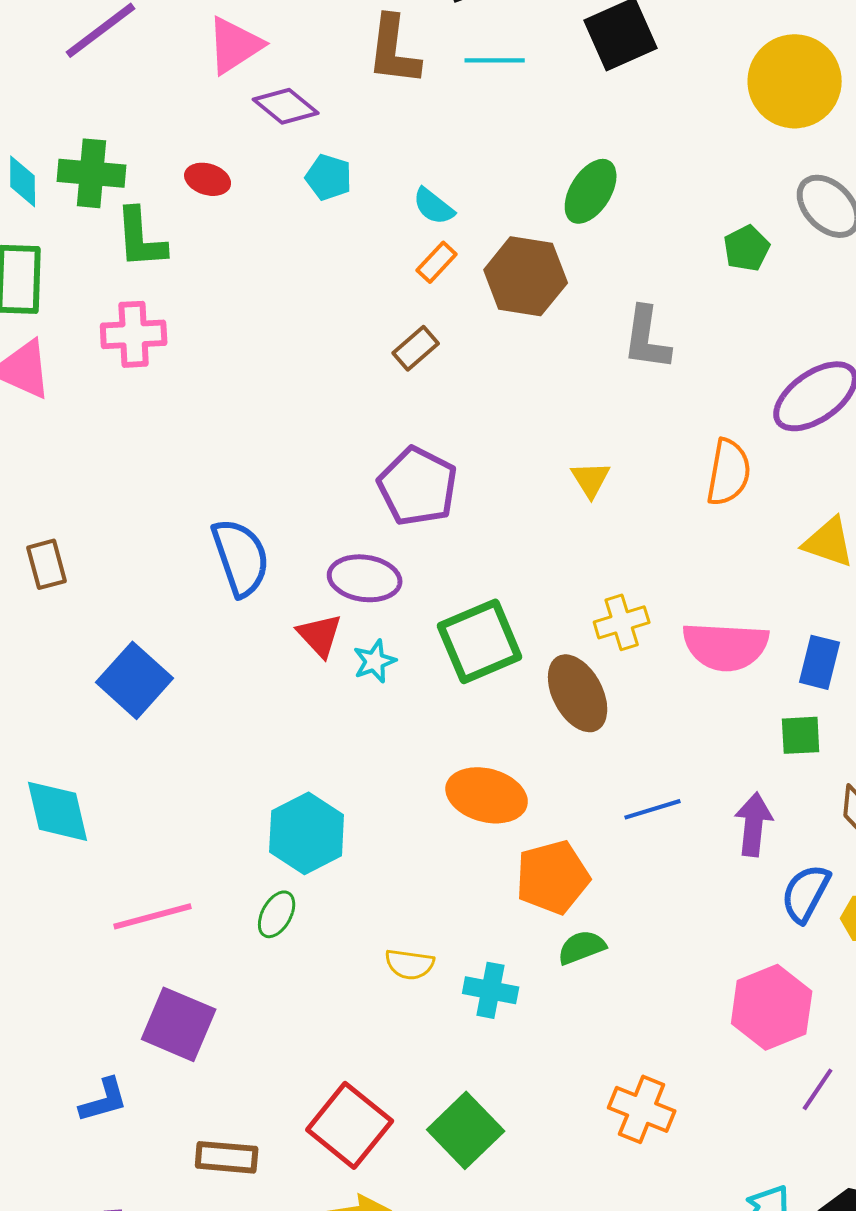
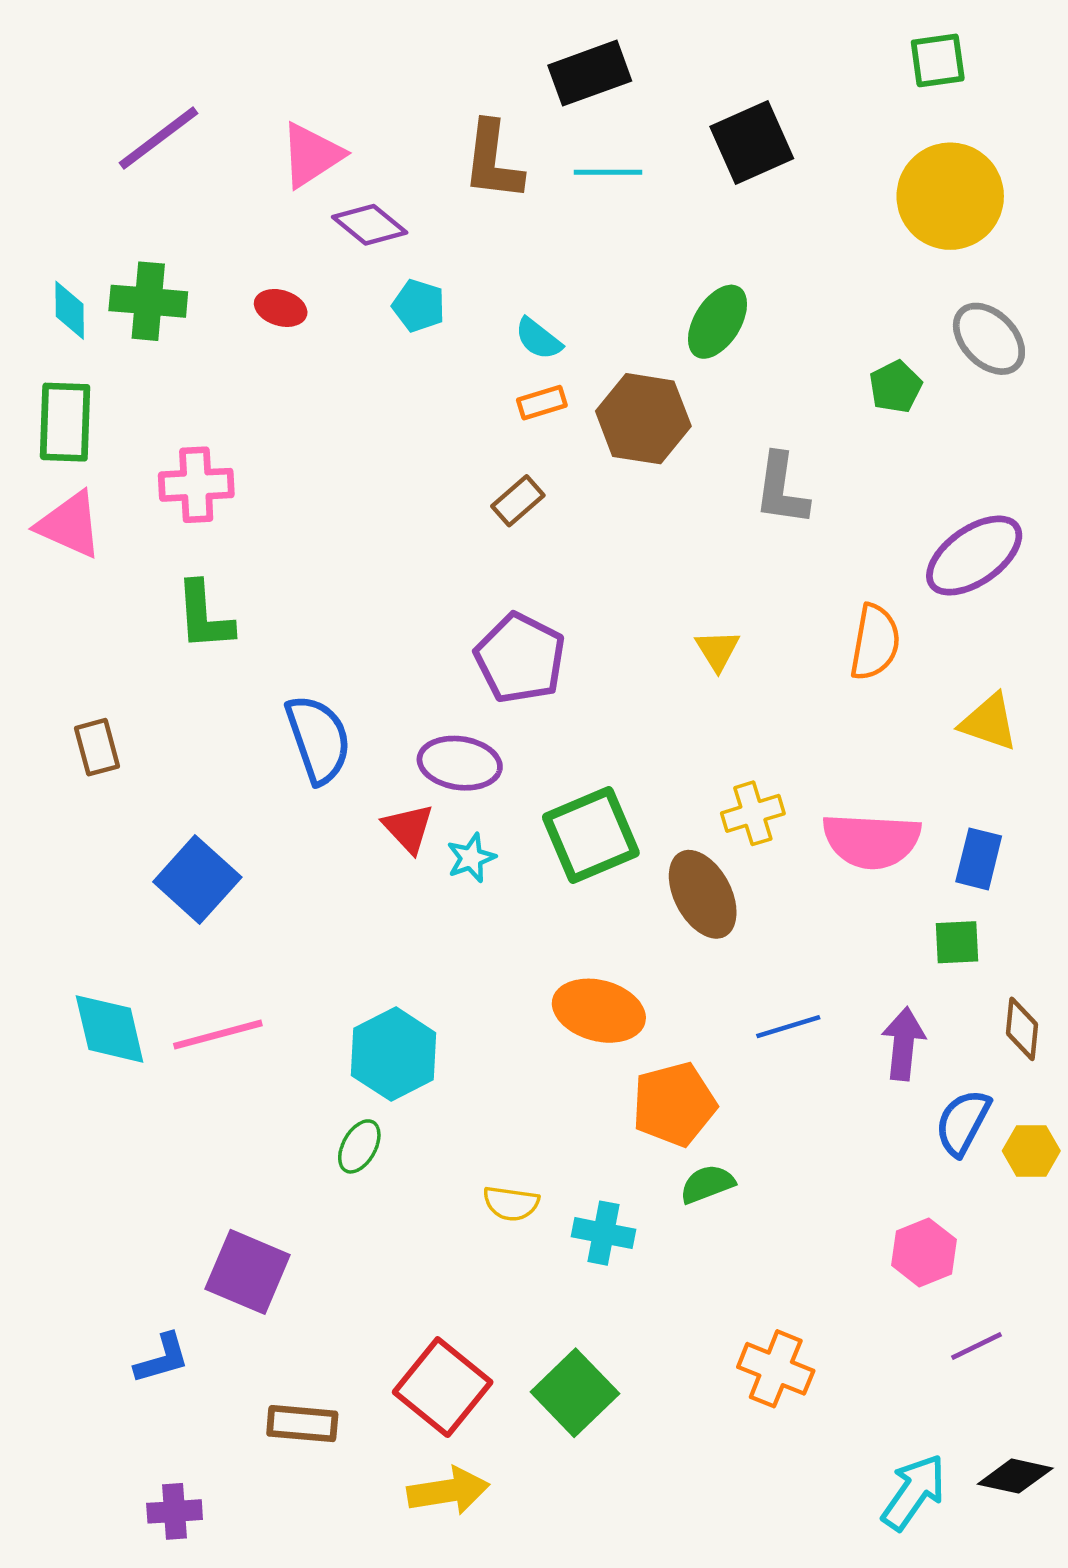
green L-shape: (141, 238) -> (204, 616), moved
orange rectangle: (437, 262) -> (542, 403), turned 30
pink line: (153, 916) -> (218, 1035), moved
pink hexagon: (772, 1007) -> (924, 1252), size x0.7
purple line: (818, 1089) -> (976, 1346), turned 30

